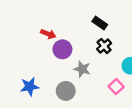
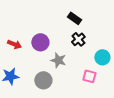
red arrow: (48, 34) -> (14, 44), moved
pink square: (116, 87) -> (89, 76), turned -32

